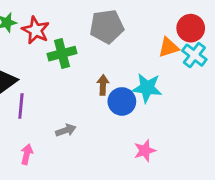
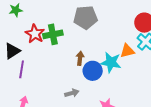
red star: (36, 30) -> (35, 34), moved
orange triangle: (169, 47) -> (127, 51), moved
gray arrow: (66, 130) -> (72, 93), moved

